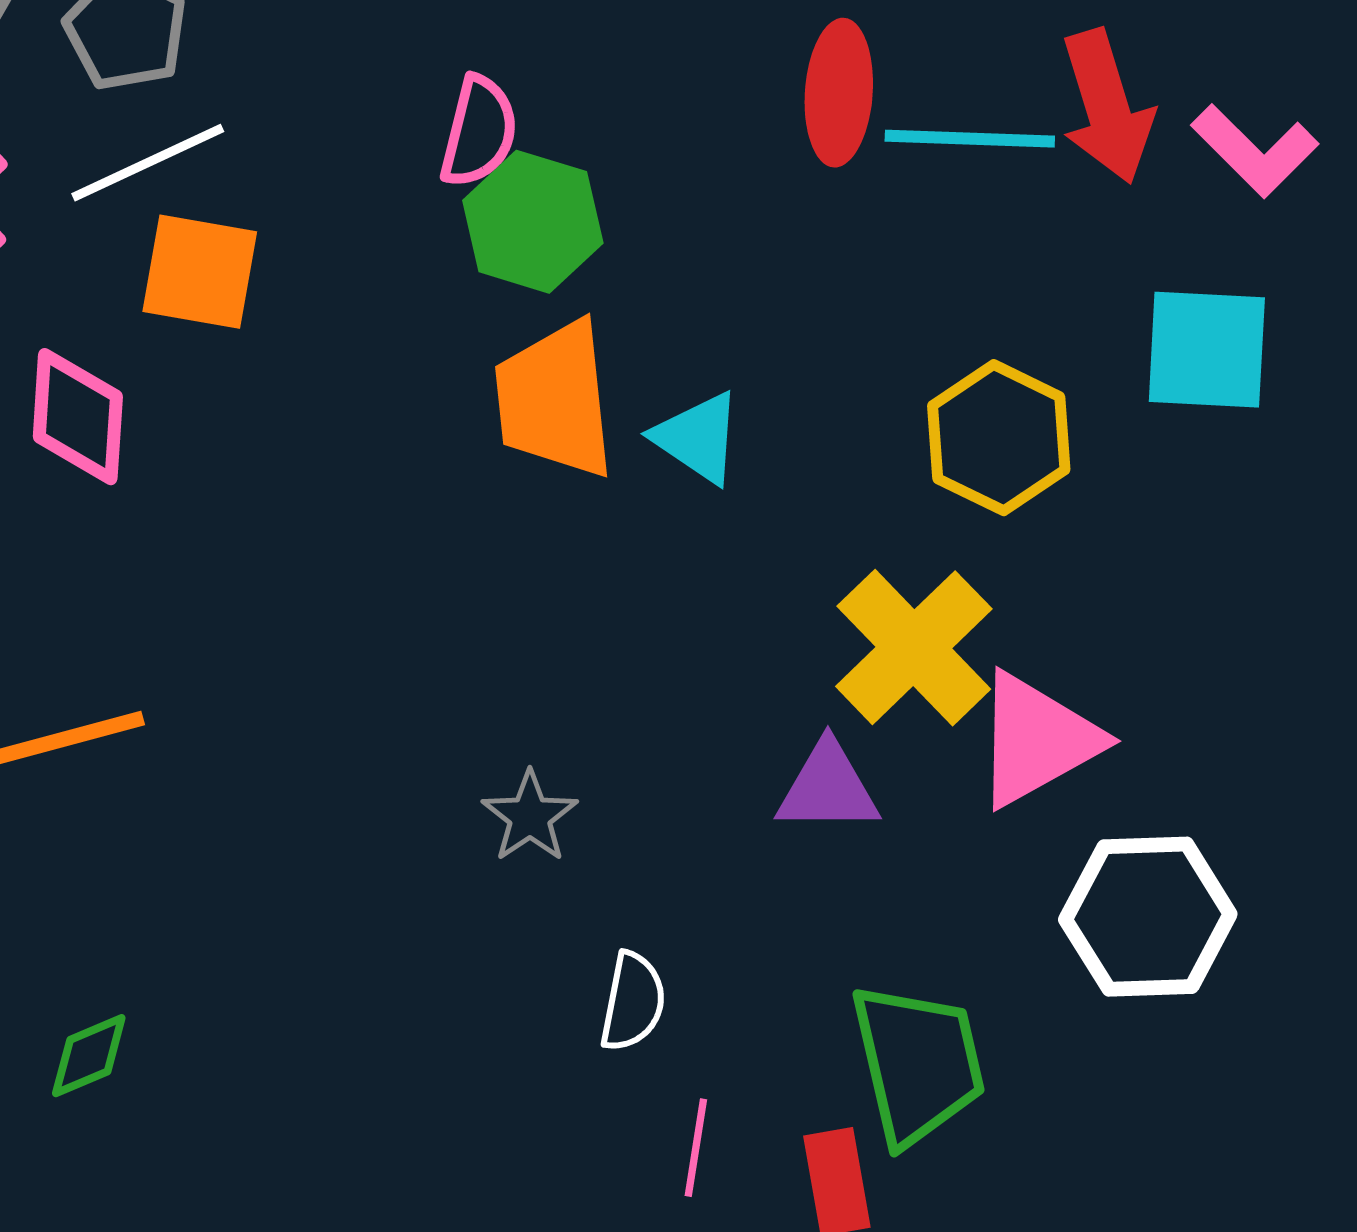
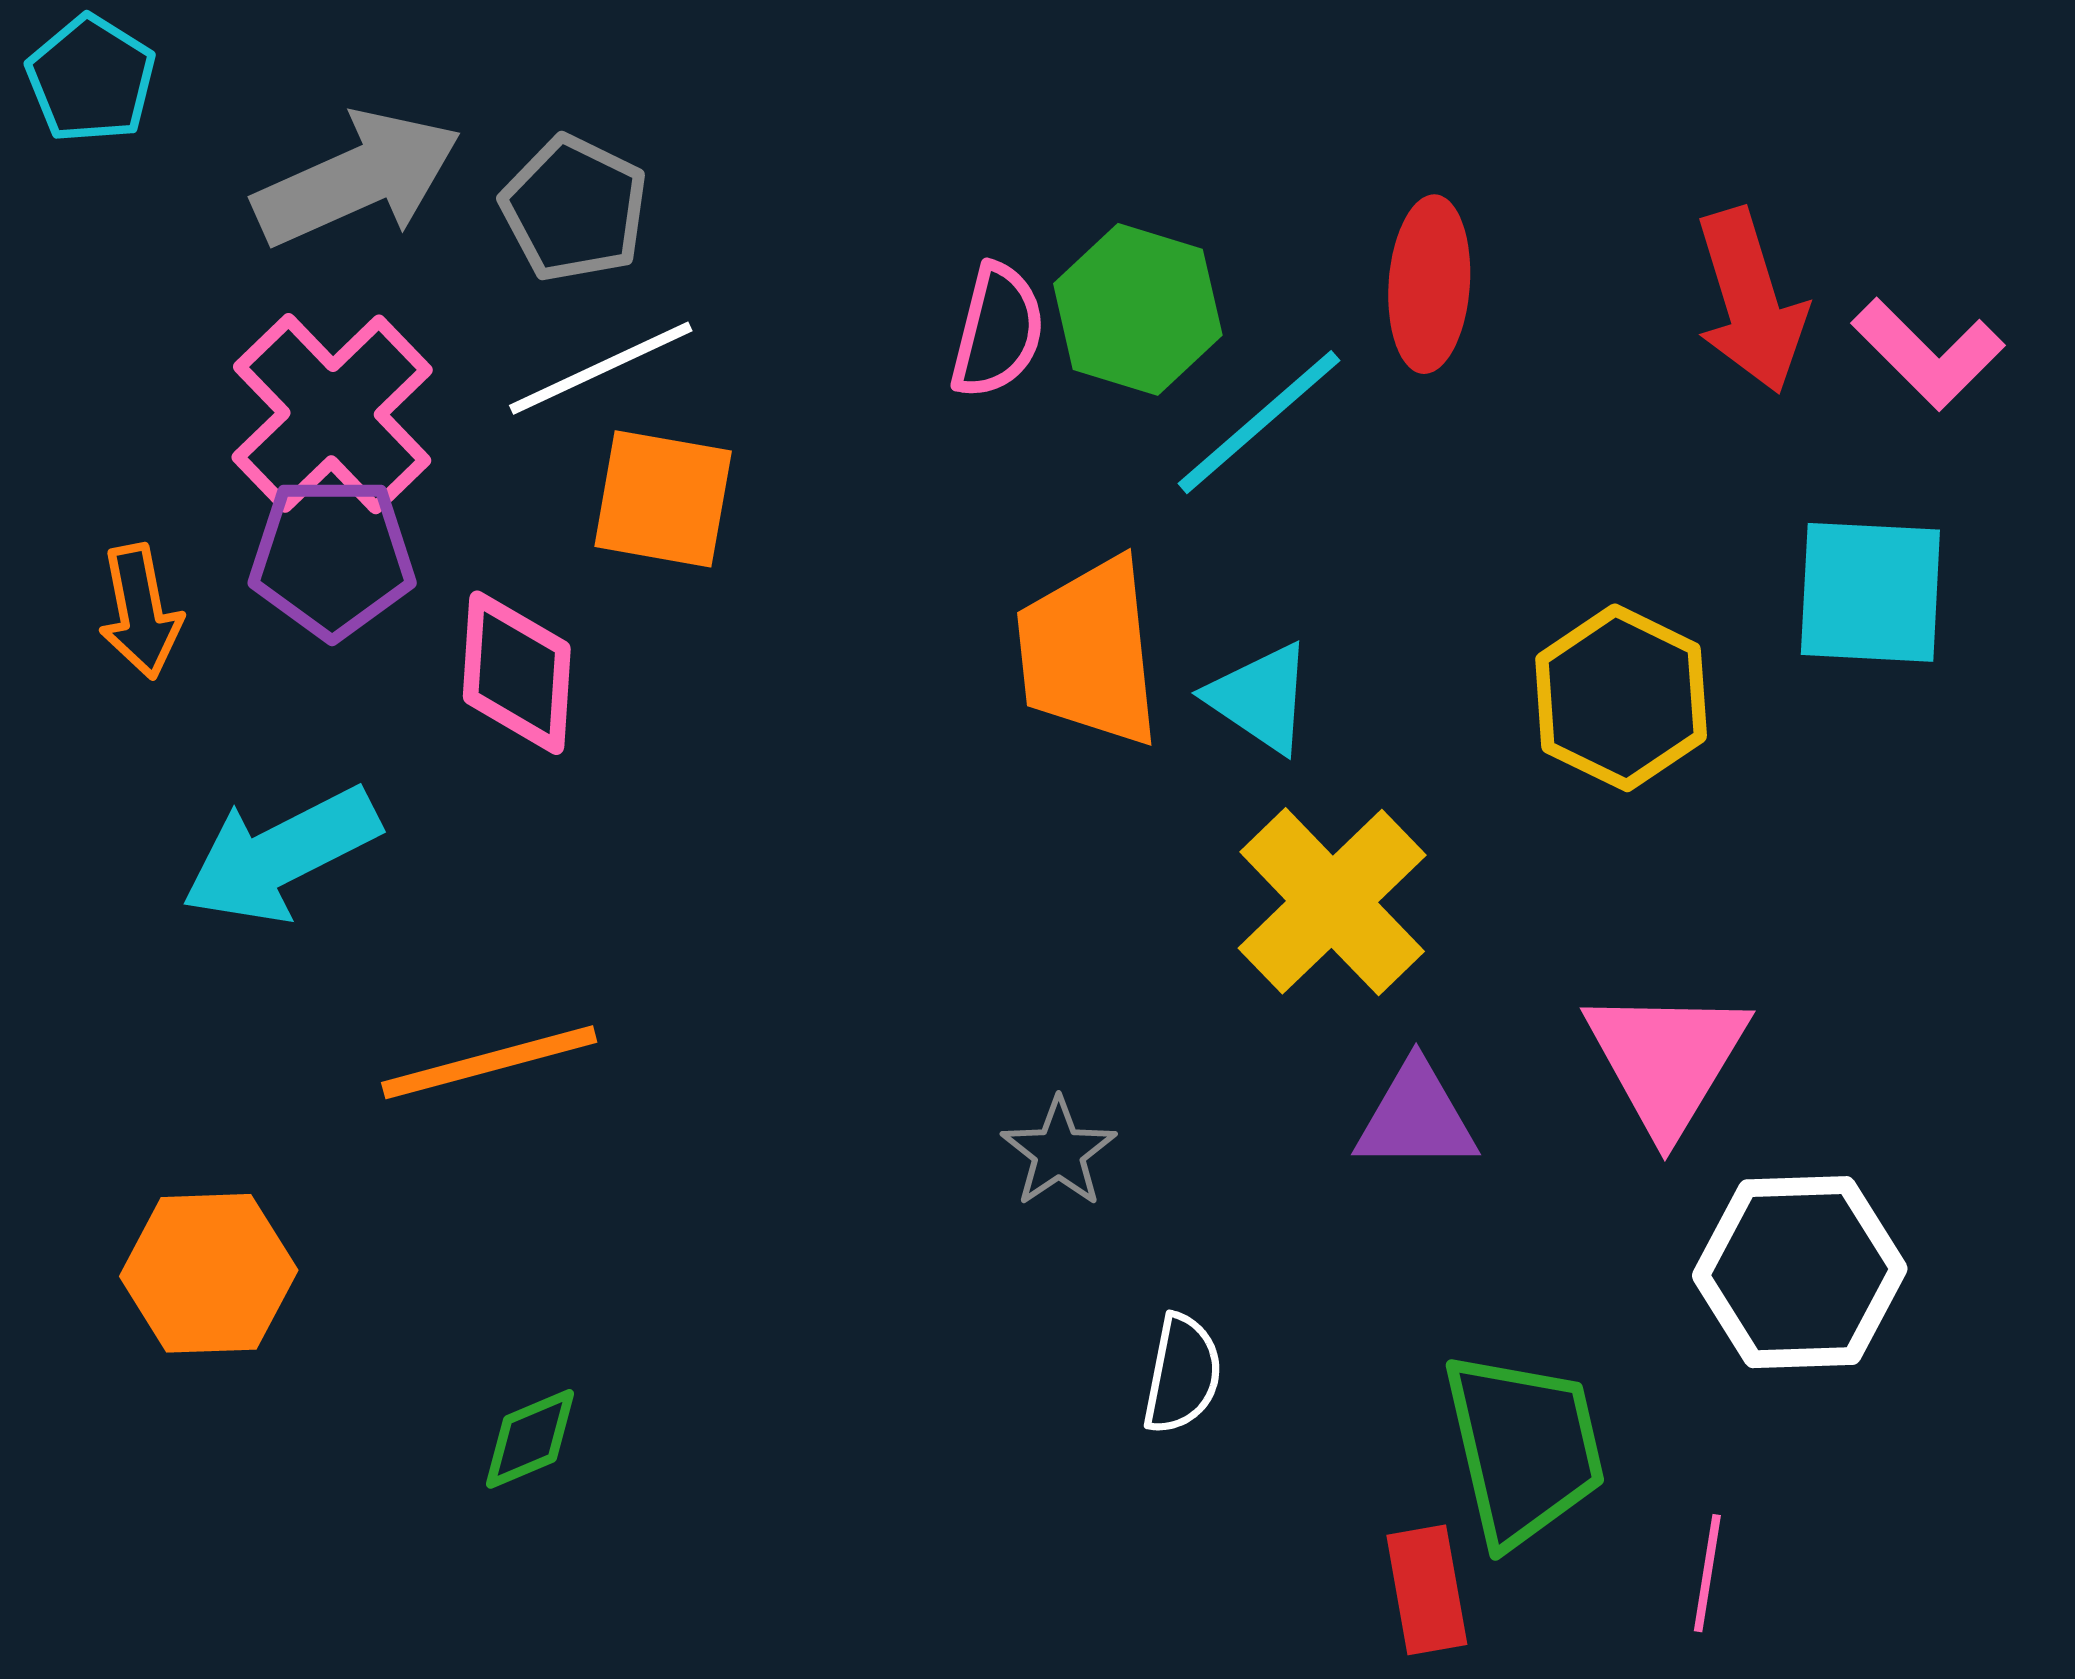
cyan line: (970, 139) -> (1259, 422), moved, turned -43
green hexagon: (533, 222) -> (1138, 309), moved
yellow cross: (914, 648) -> (1332, 902), moved
pink triangle: (1037, 740) -> (1667, 1060), turned -30
pink line: (696, 1148) -> (1707, 1573), moved

